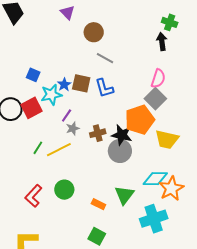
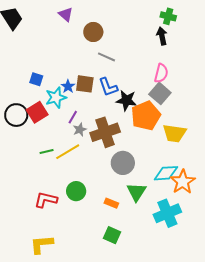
brown cross: (98, 133) -> (105, 132), size x1.8
black star: (122, 135) -> (126, 100), moved
green line: (38, 148) -> (47, 152), turned 48
gray circle: (120, 151) -> (123, 163), moved
red L-shape: (33, 196) -> (46, 200), turned 65

